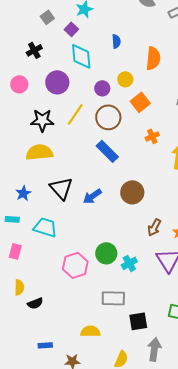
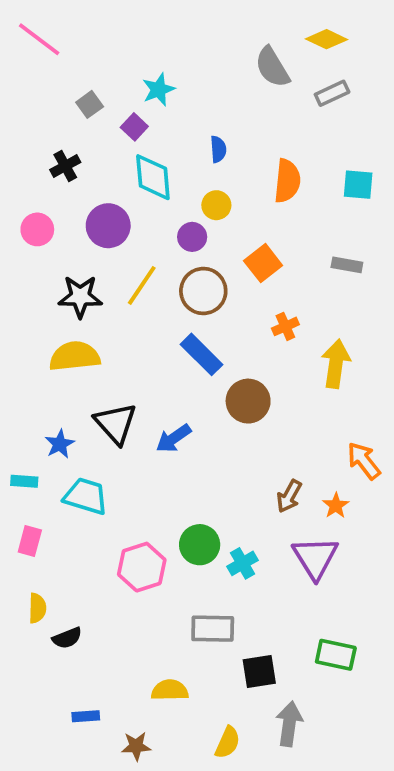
yellow circle: (125, 79) -> (216, 205), moved
brown circle: (132, 192) -> (248, 401), moved
blue star: (23, 193) -> (60, 444), moved

